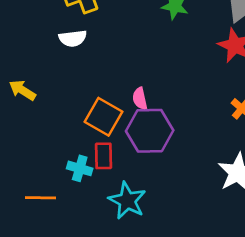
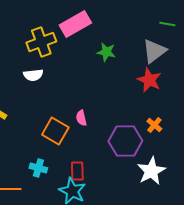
purple hexagon: (150, 131) -> (125, 141), moved
red rectangle: (103, 156) -> (77, 171), moved

